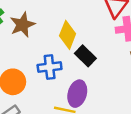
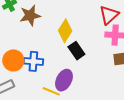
blue cross: (50, 67) -> (33, 61), moved

